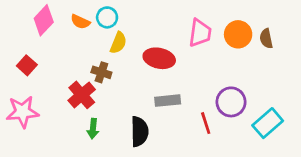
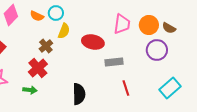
brown semicircle: (266, 39) -> (169, 28), turned -48
brown cross: (101, 72) -> (46, 46), moved, turned 32
gray rectangle: (168, 101) -> (114, 62), moved
purple circle: (231, 102) -> (157, 50), moved
green arrow: (93, 129) -> (30, 90), moved, turned -88

